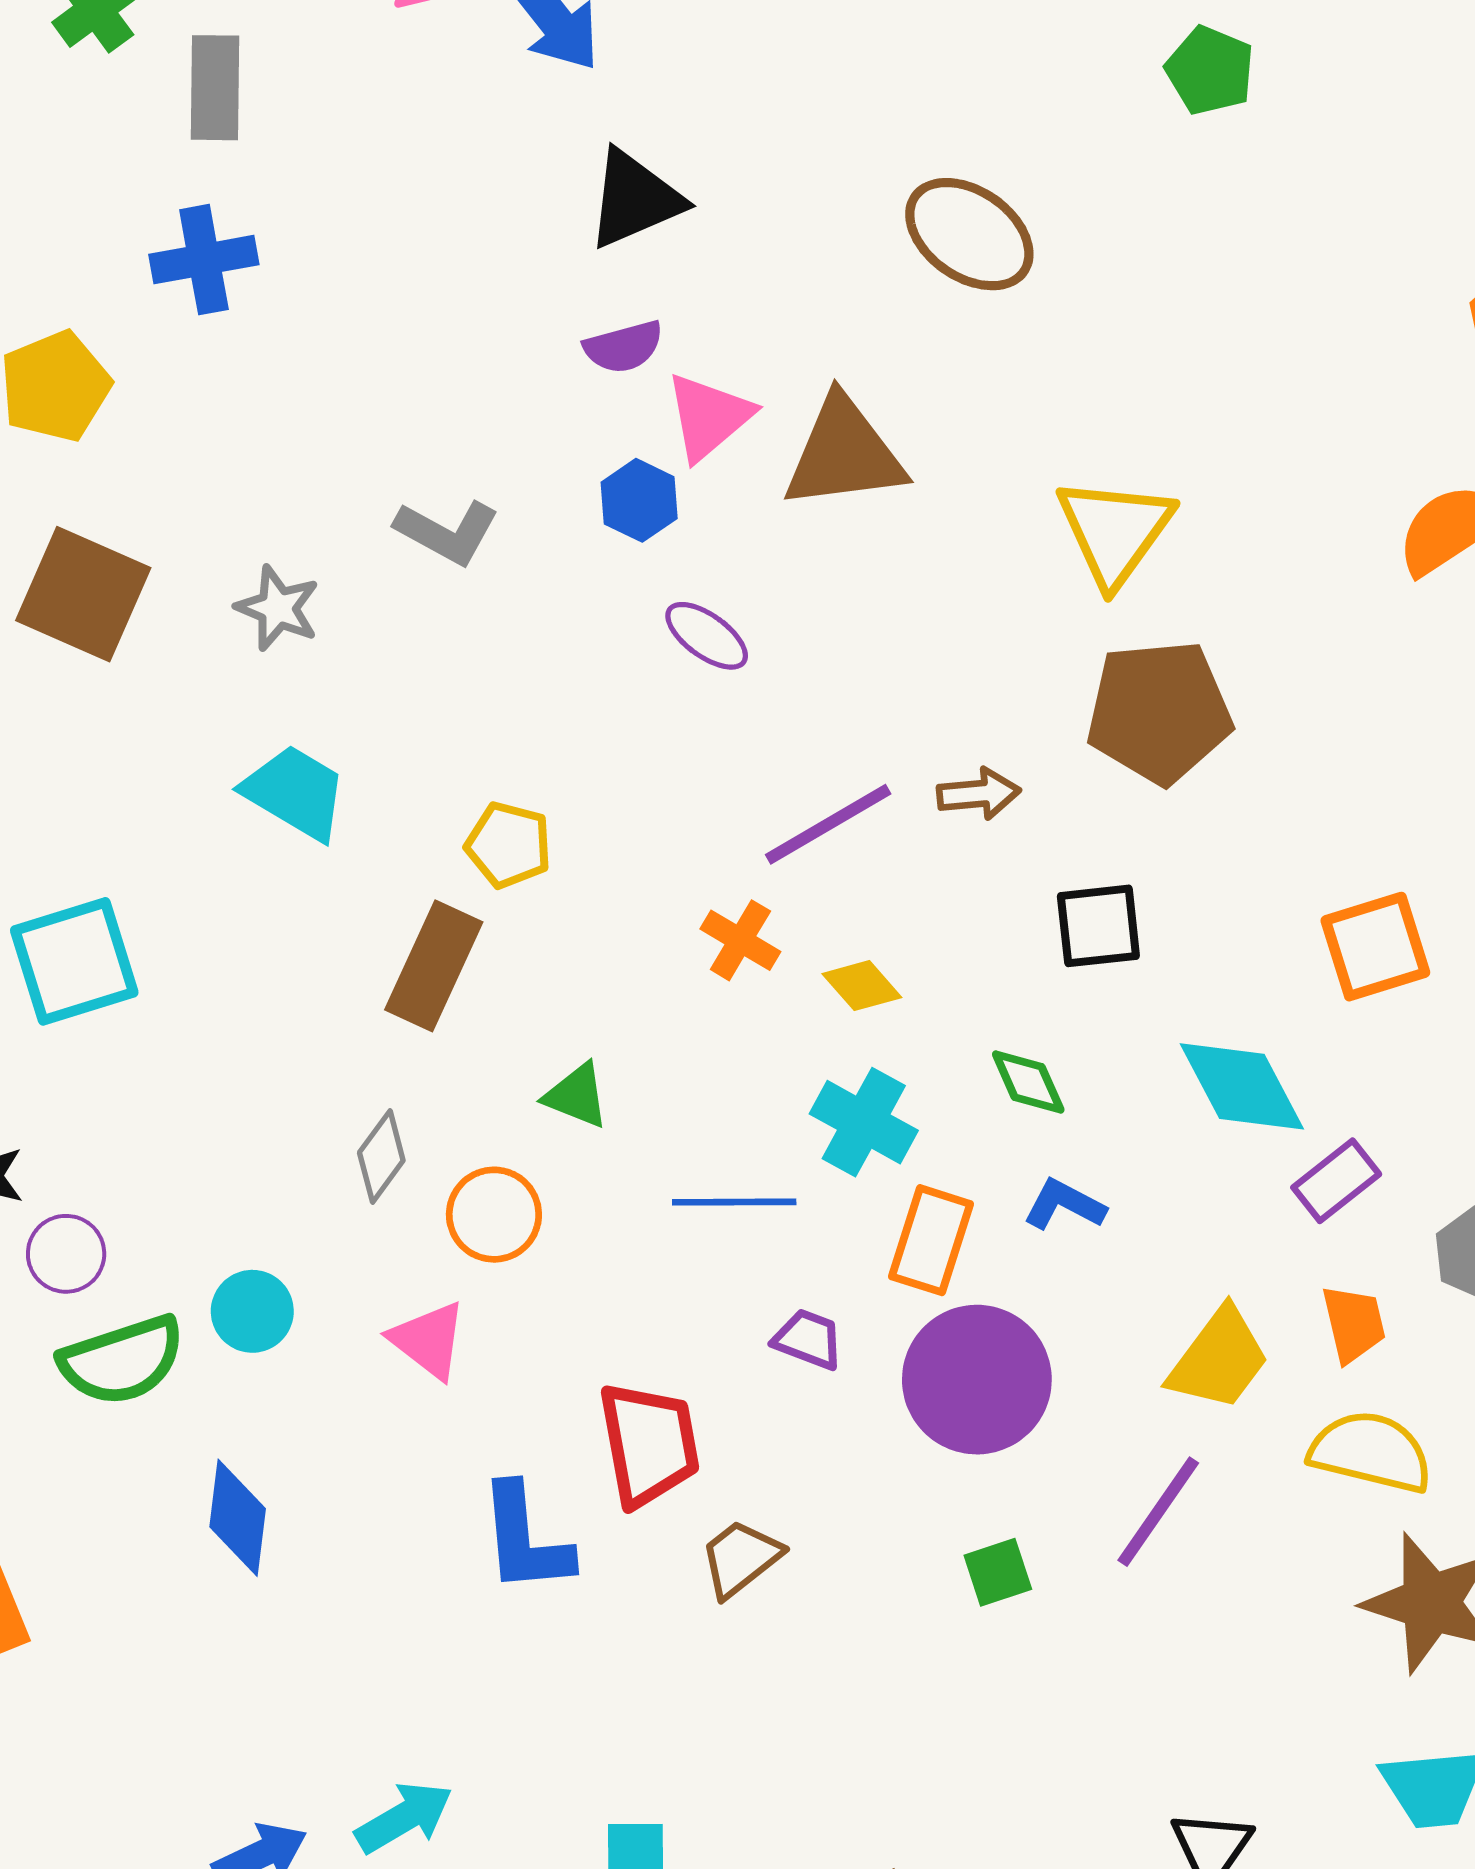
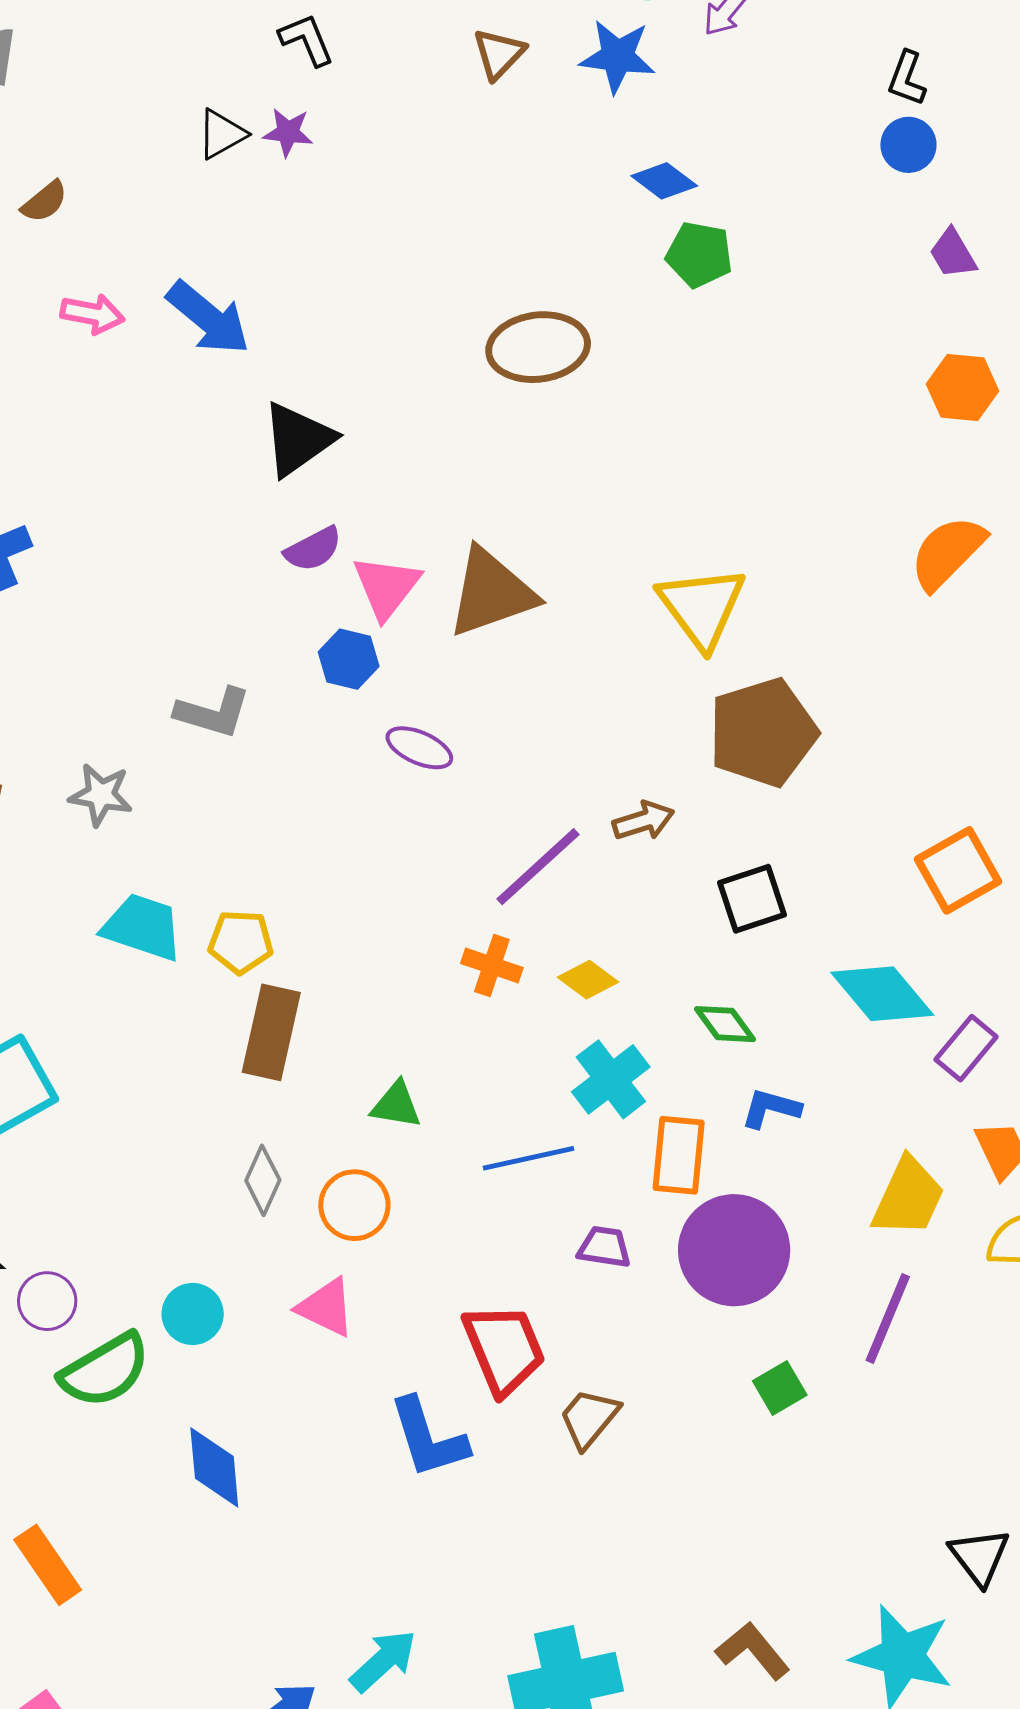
brown ellipse: (969, 234) -> (538, 347), moved, turned -30
yellow pentagon: (508, 845) -> (241, 942), moved
cyan cross: (864, 1122) -> (611, 1079), turned 36

